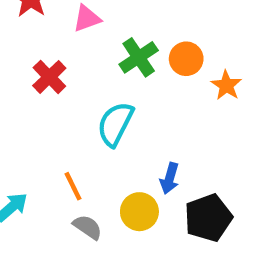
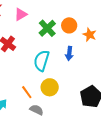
blue arrow: (170, 178) -> (69, 53), moved
yellow circle: (139, 212) -> (50, 87), moved

